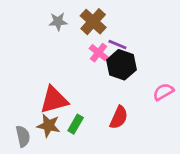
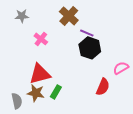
gray star: (58, 22) -> (22, 16), moved
pink cross: (99, 53) -> (41, 39), moved
red semicircle: (119, 117) -> (103, 87), moved

